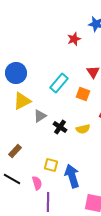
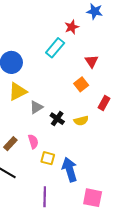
cyan rectangle: (59, 83) -> (55, 48), moved
orange square: (83, 94) -> (81, 84), turned 32
pink semicircle: (37, 183) -> (33, 142), moved

